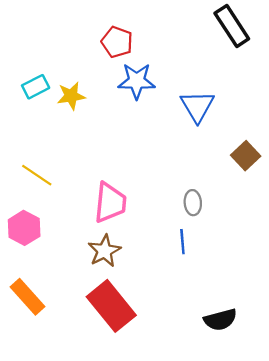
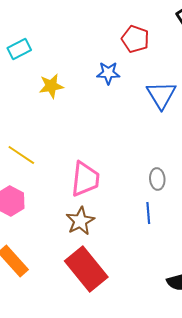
red pentagon: (117, 42) -> (135, 39), moved
blue star: (137, 81) -> (108, 73), size x0.7
cyan rectangle: (36, 87) -> (19, 49), moved

